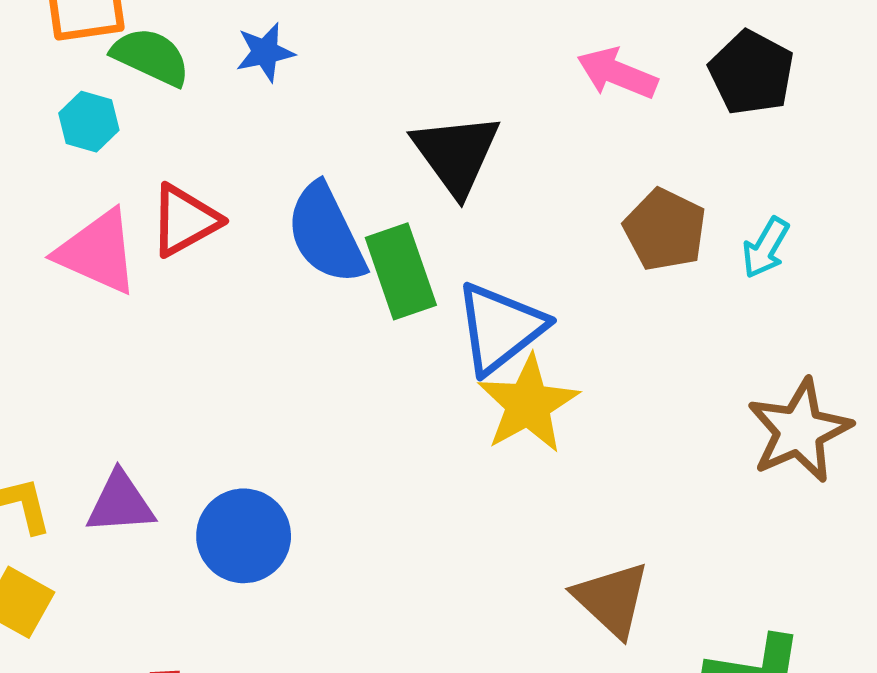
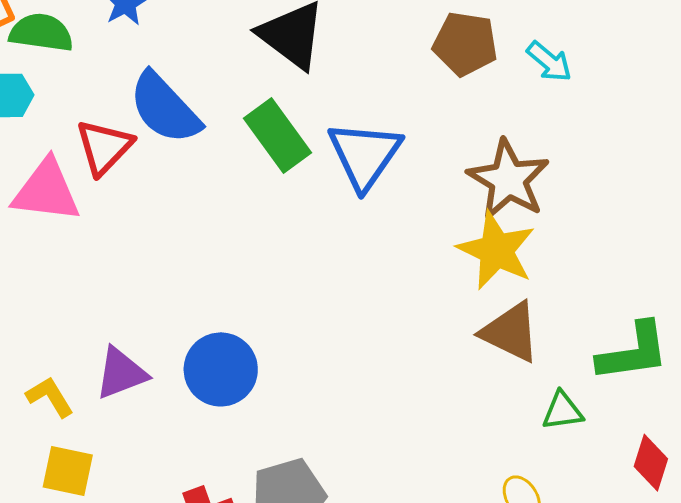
blue semicircle: (326, 234) -> (165, 108), moved
cyan arrow: (766, 248) -> (549, 62), moved, turned -63
yellow star: (528, 404) -> (496, 250), moved
brown star: (799, 431) -> (508, 180), moved

